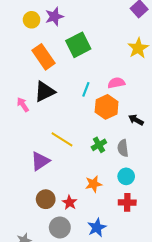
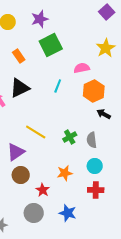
purple star: (54, 17) -> (40, 19), moved
orange rectangle: (43, 57) -> (19, 56), size x0.6
pink semicircle: (116, 83) -> (82, 68), moved
orange hexagon: (107, 107) -> (94, 91), moved
brown circle: (46, 199) -> (21, 175), moved
blue star: (97, 227) -> (68, 213), turned -30

